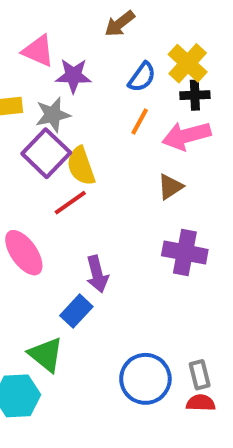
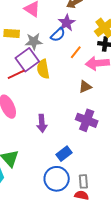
purple star: (73, 76) -> (67, 23), moved, turned 30
blue semicircle: (142, 77) -> (58, 35), moved
red line: (70, 203) -> (16, 74), moved
blue rectangle: (76, 311) -> (64, 154), moved

